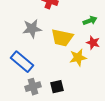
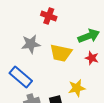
green arrow: (90, 21) -> (89, 36), size x1.5
yellow star: (78, 58) -> (77, 88), moved

